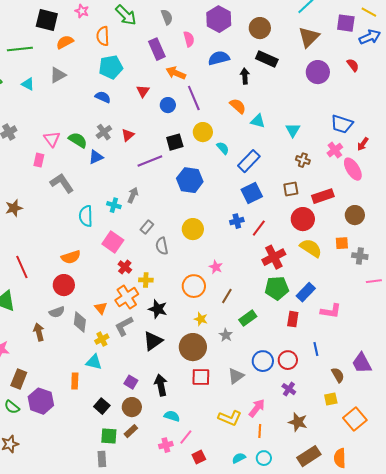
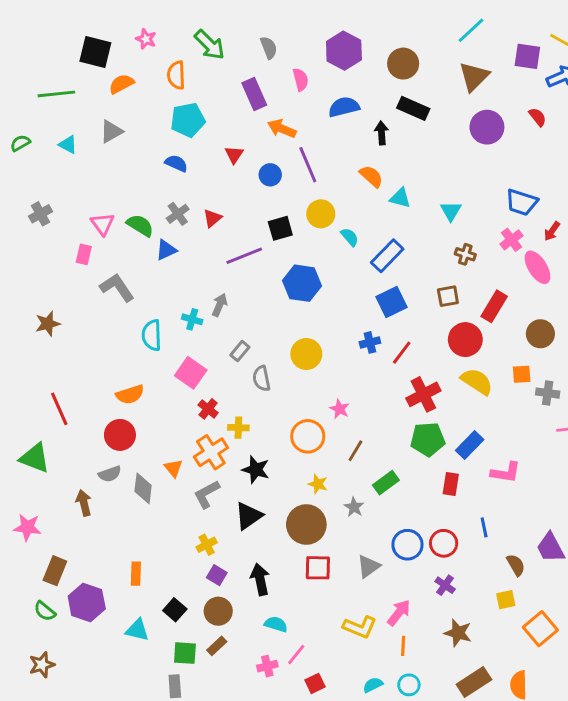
red rectangle: (323, 196) -> (494, 306), turned -40
yellow cross: (102, 339) -> (207, 545), moved
cyan triangle: (94, 362) -> (137, 630), moved

